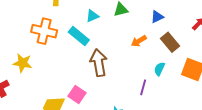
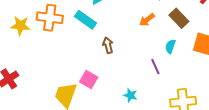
yellow star: (23, 63) -> (20, 26), moved
brown arrow: (99, 63) -> (108, 45), size x0.6
purple line: (143, 87) -> (155, 67), turned -35

